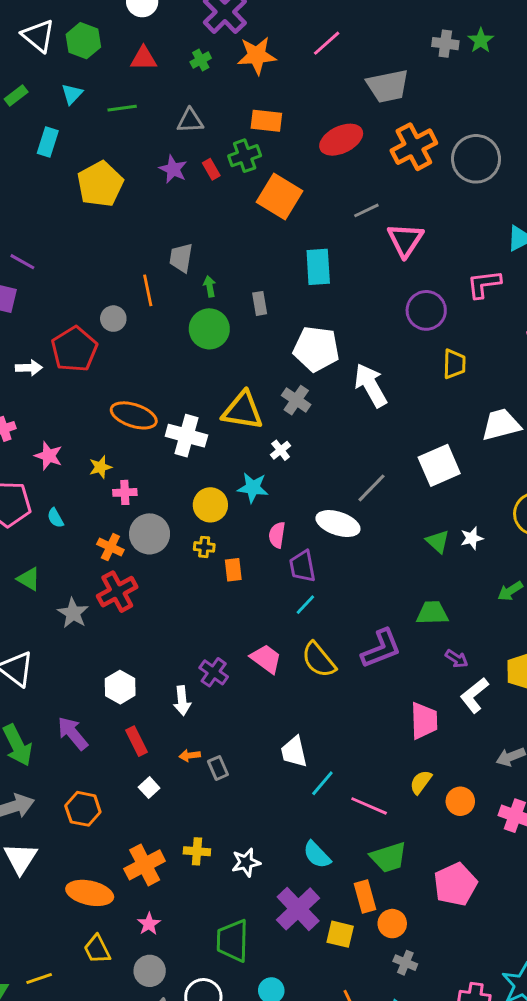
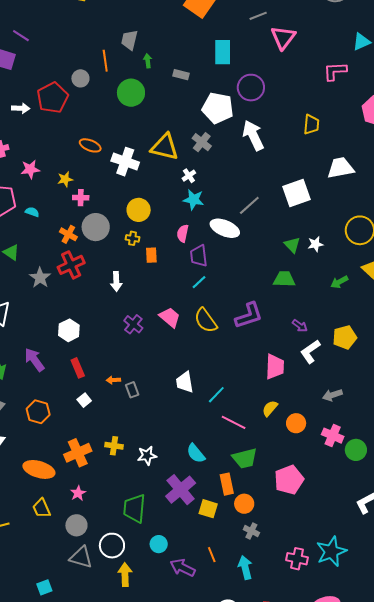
gray rectangle: (260, 303) -> (181, 75), turned -70
purple circle: (426, 310) -> (251, 88), moved
green circle: (209, 329) -> (131, 93), moved
orange ellipse: (134, 415) -> (90, 145), size x0.7
pink star: (49, 456) -> (30, 169), turned -30
cyan star: (253, 488) -> (194, 200), moved
cyan semicircle: (55, 518) -> (32, 212), turned 136
green trapezoid: (432, 613) -> (284, 279), moved
white arrow: (182, 701) -> (116, 281), moved
cyan line: (322, 783) -> (216, 395), moved

